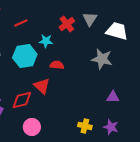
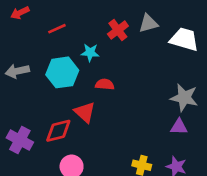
gray triangle: (90, 19) -> (148, 23), turned 42
gray star: (102, 59) -> (184, 98), moved

